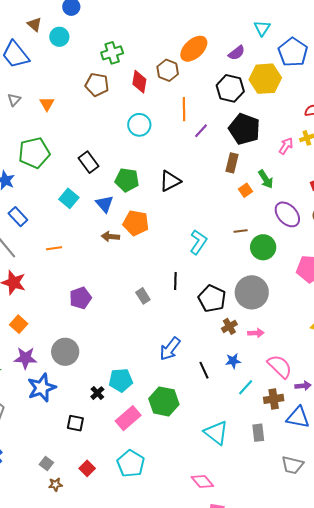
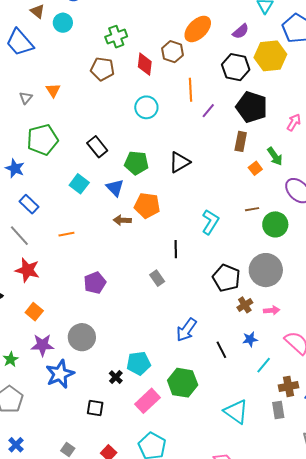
gray triangle: (14, 100) -> (26, 98), moved
black line: (175, 281) -> (176, 249), moved
brown cross: (274, 399) -> (289, 386), moved

